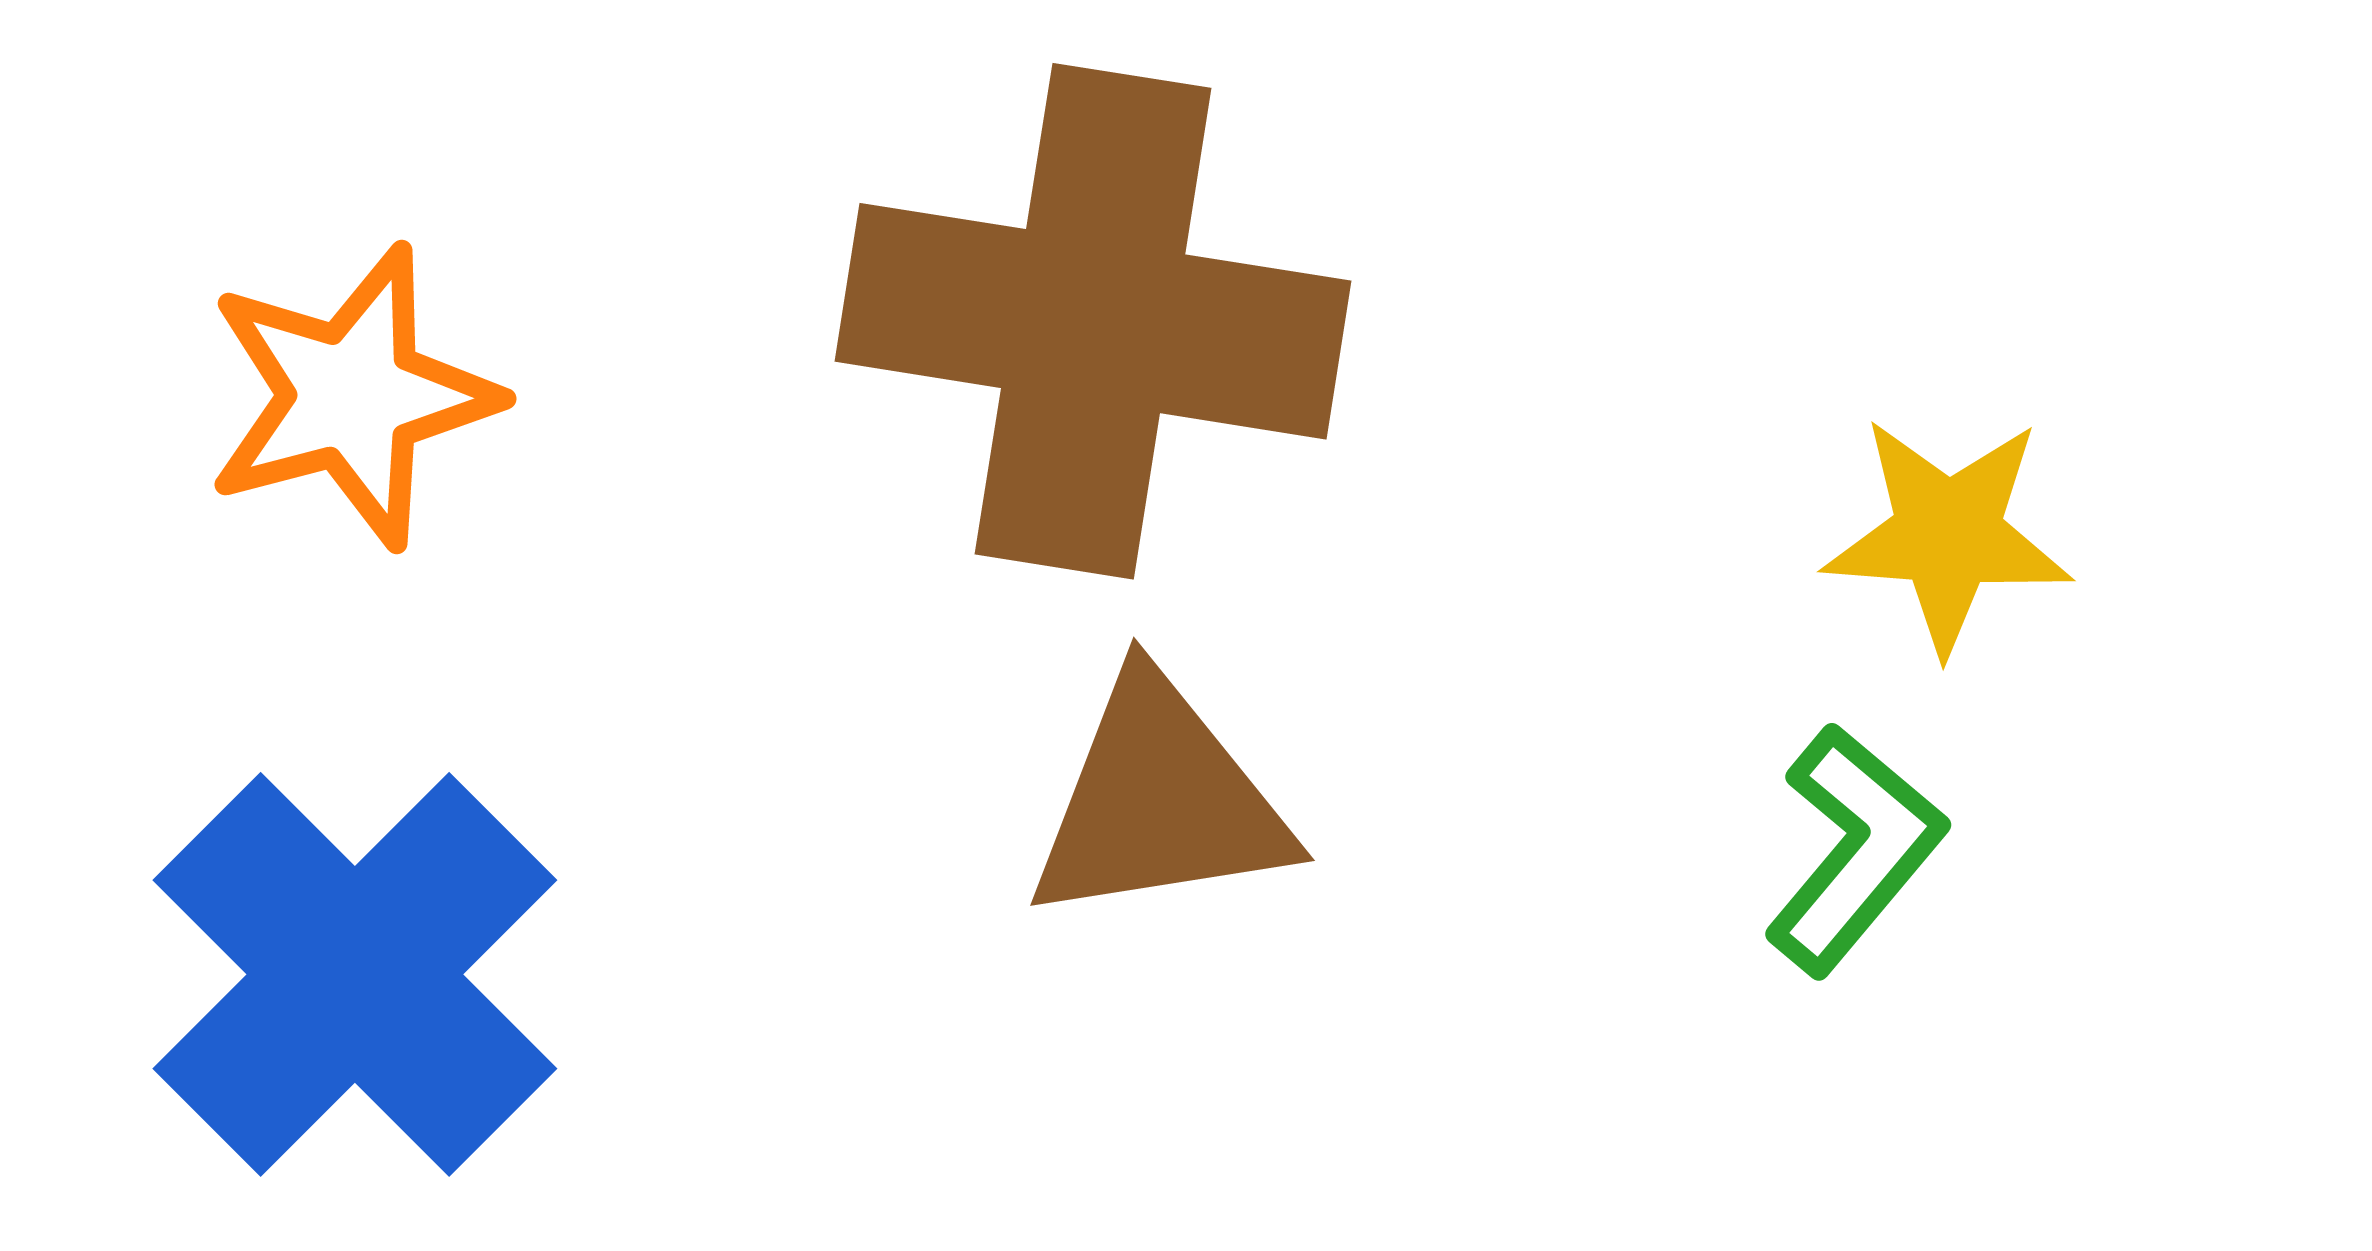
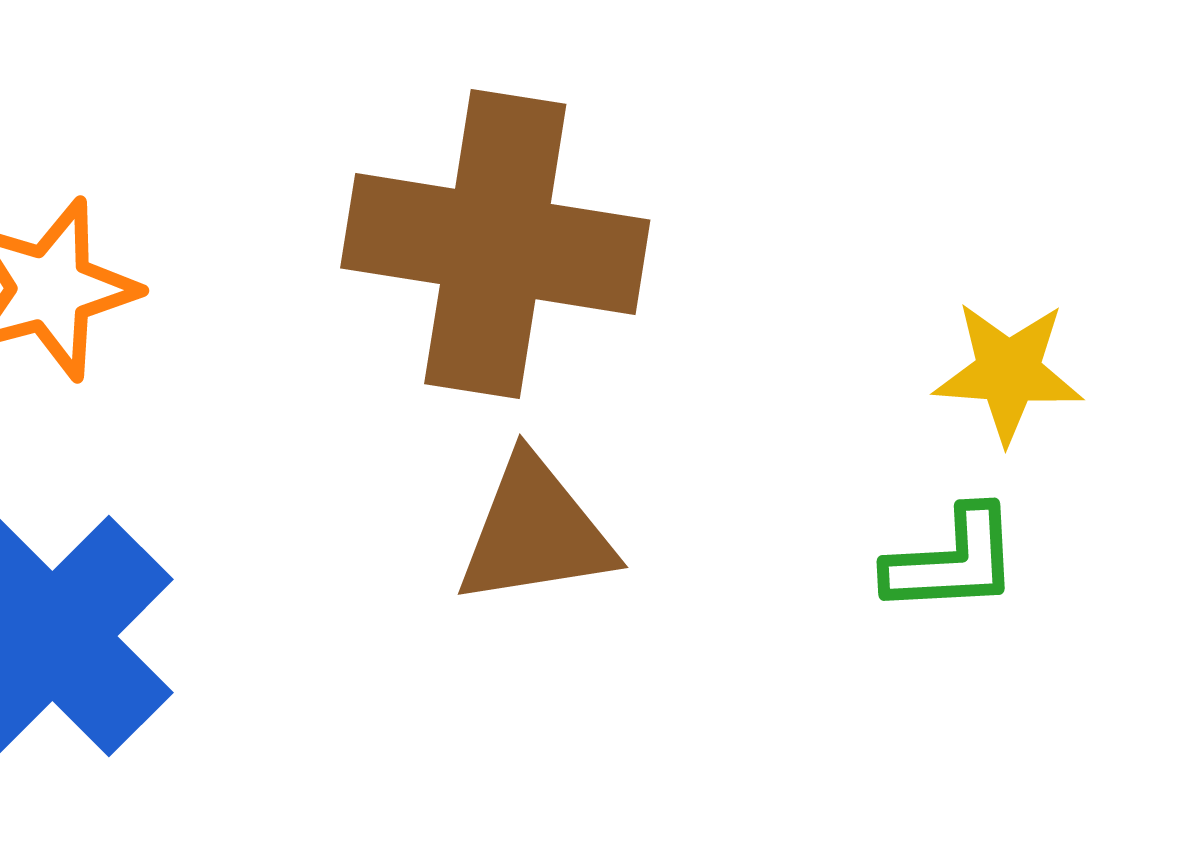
green L-shape: (1854, 849) -> (952, 561), turned 47

